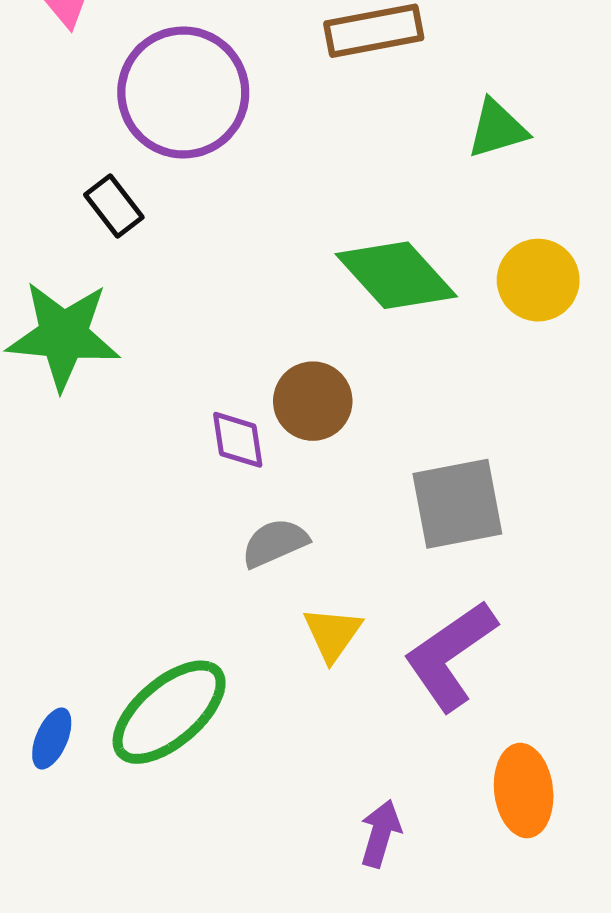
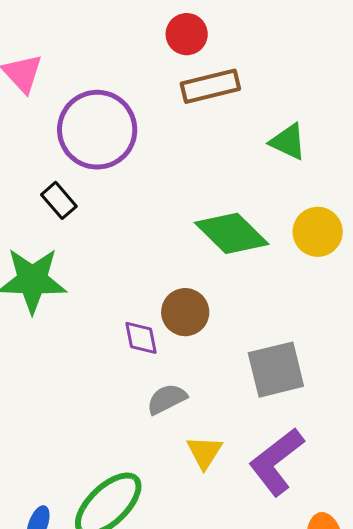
green triangle: (497, 129) -> (288, 142), turned 45

